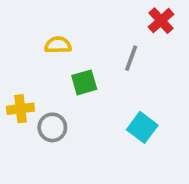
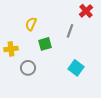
yellow semicircle: (58, 45) -> (31, 24), turned -64
yellow cross: (20, 109) -> (11, 49), moved

